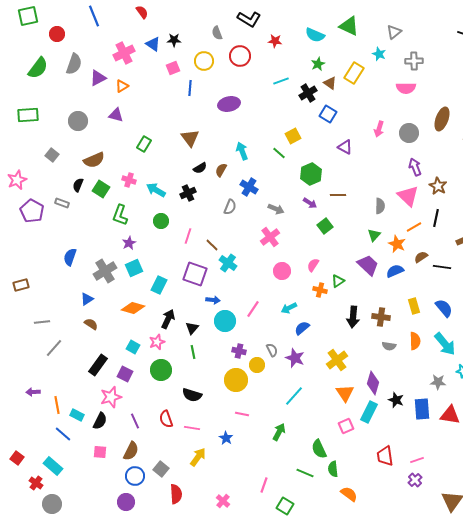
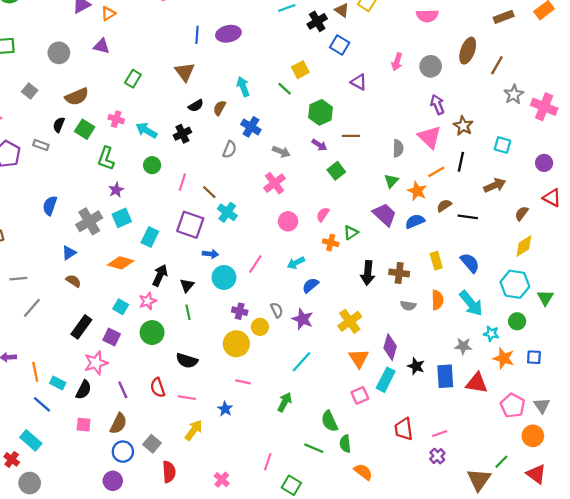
blue line: (190, 88) -> (197, 35), moved

